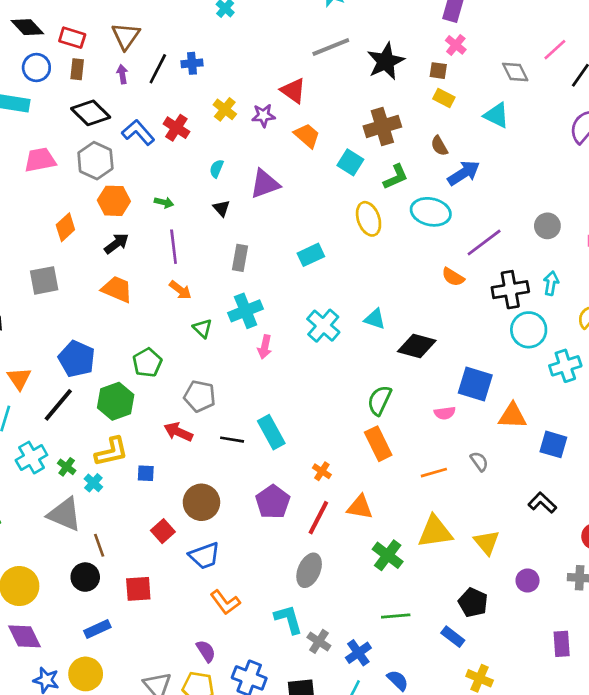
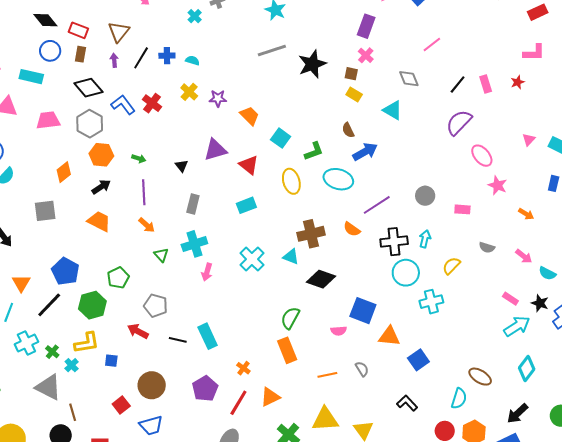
pink line: (555, 50) -> (432, 45), moved
red triangle: (293, 91) -> (249, 165), moved
brown cross: (382, 126) -> (311, 234), moved
cyan semicircle: (217, 169) -> (192, 60), moved, turned 80
blue square: (553, 444) -> (418, 360), turned 35
orange triangle: (360, 507) -> (270, 397), turned -40

